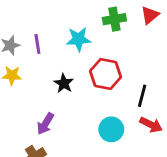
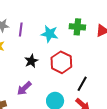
purple arrow: (45, 124) -> (24, 88), moved

